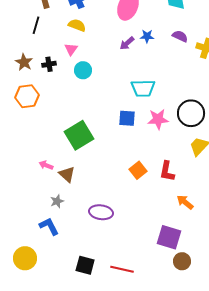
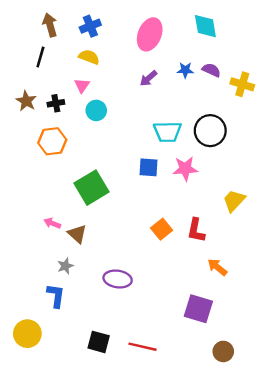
blue star: (147, 36) -> (185, 70), moved
orange hexagon: (27, 96) -> (52, 141), moved
black circle: (191, 113) -> (210, 131), moved
blue L-shape: (49, 226) -> (56, 296), turned 35
brown circle: (182, 261) -> (223, 351), moved

